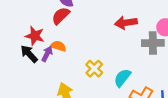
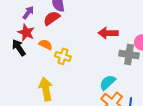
purple arrow: (47, 54) -> (28, 13), moved
yellow cross: (94, 69) -> (63, 56), moved, turned -35
cyan semicircle: (122, 78) -> (107, 83), moved

